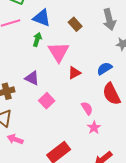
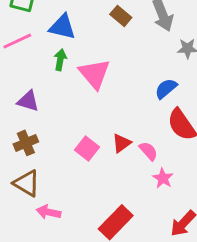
brown rectangle: (75, 24) -> (121, 16), moved
red triangle: (74, 73) -> (122, 143), moved
purple triangle: (32, 78) -> (28, 101), moved

